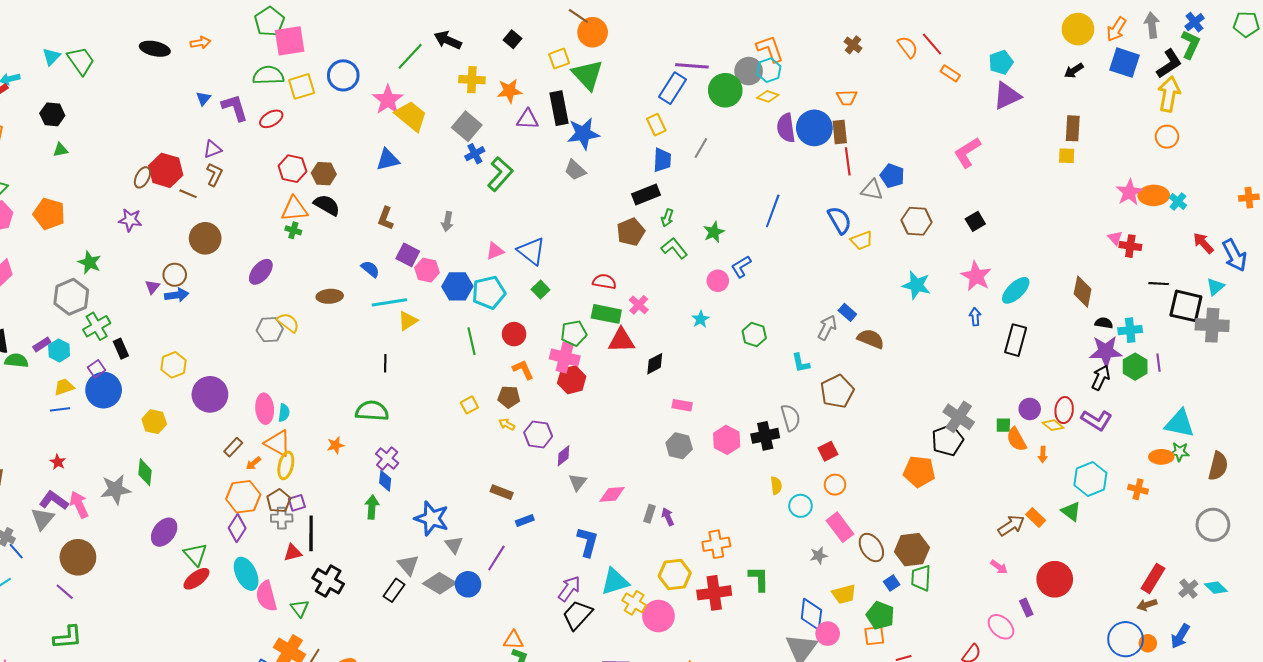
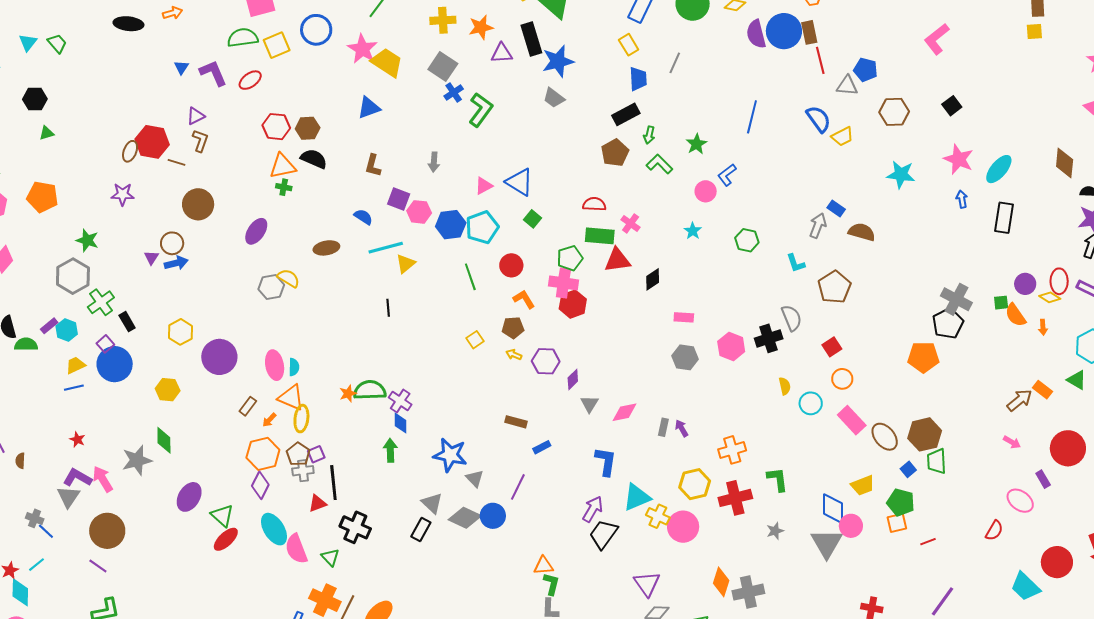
green trapezoid: (81, 61) -> (57, 43), size x0.7
green semicircle: (372, 411) -> (370, 390), moved
gray star: (819, 556) -> (775, 531), moved

